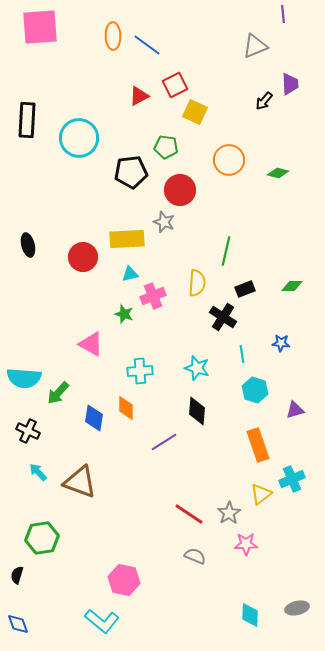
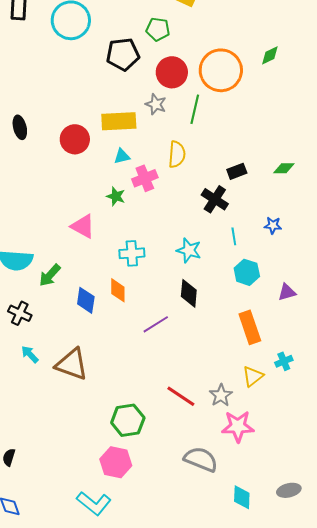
orange circle: (229, 160) -> (221, 70), moved, size x1.4
green diamond: (278, 173) -> (270, 55), turned -40
green line: (226, 251) -> (195, 109), moved
yellow semicircle: (197, 283) -> (177, 154), moved
cyan cross: (292, 479) -> (284, 361), size x0.7
green hexagon: (42, 538) -> (128, 420), moved
pink star: (246, 544) -> (238, 426), size x1.4
gray semicircle: (195, 556) -> (201, 459), moved, size x1.6

